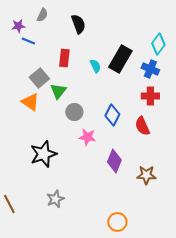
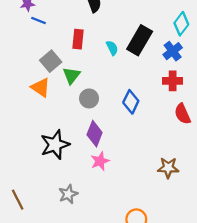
blue cross: (150, 69) -> (173, 51), turned 30
red semicircle: (142, 126) -> (182, 114), moved
pink star: (87, 137) -> (100, 161), moved, turned -30
purple diamond: (114, 161) -> (95, 134), moved

